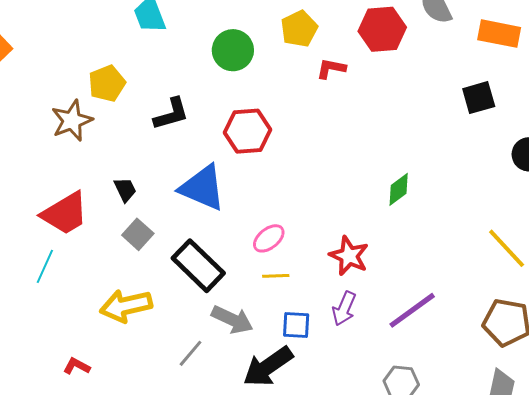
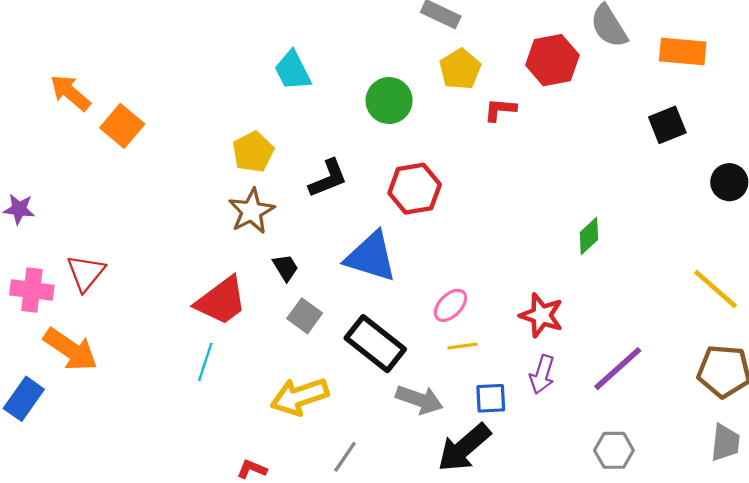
brown star: (72, 121) -> (251, 211), moved
gray line: (190, 353) -> (345, 457), moved

